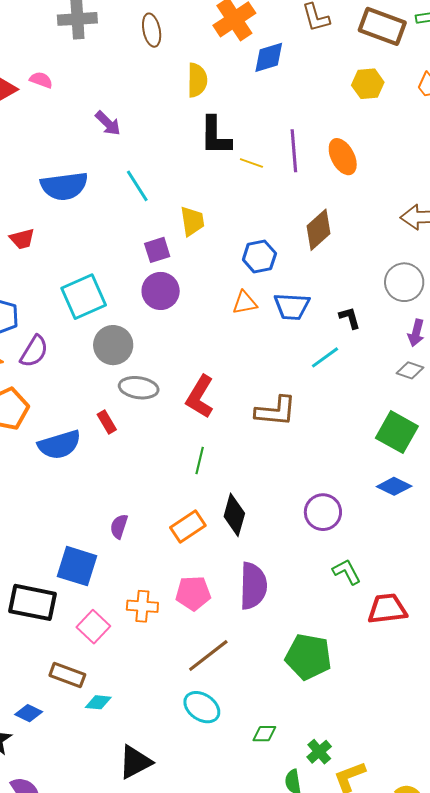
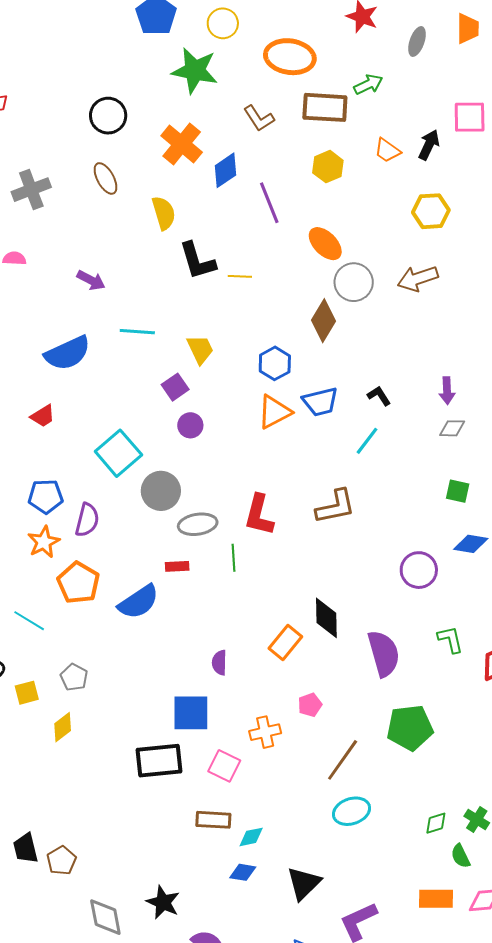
purple line: (294, 151) -> (269, 203), moved
cyan line: (137, 186) -> (137, 332), turned -36
gray circle: (404, 282) -> (354, 282), moved
purple circle: (161, 291) -> (190, 425), size x0.7
orange triangle: (245, 303) -> (274, 412), size x1.4
red rectangle: (107, 422) -> (177, 566), turned -45
green square: (397, 432) -> (458, 491), size x0.6
green line: (200, 461) -> (233, 558), moved
purple circle: (323, 512) -> (419, 570), moved
green L-shape: (347, 572) -> (450, 639), turned 32
purple semicircle: (253, 586) -> (384, 653), moved
pink pentagon: (193, 593) -> (310, 705), size x0.7
green pentagon: (308, 657) -> (410, 728), moved
cyan ellipse: (202, 707) -> (352, 811), turned -36
blue diamond: (29, 713) -> (243, 872), moved
green diamond: (264, 734) -> (436, 823), moved

